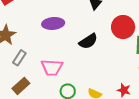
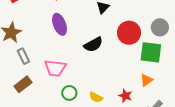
purple ellipse: (53, 23) -> (60, 24), turned 70
gray rectangle: (19, 58) -> (23, 56), turned -63

